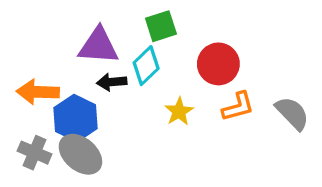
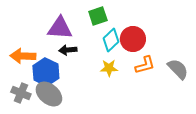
cyan diamond: (146, 66) -> (111, 40), moved
yellow star: (179, 112) -> (109, 68), turned 30

